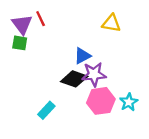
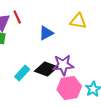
blue triangle: (82, 56) -> (46, 33), moved
cyan rectangle: (46, 110) -> (22, 73), moved

